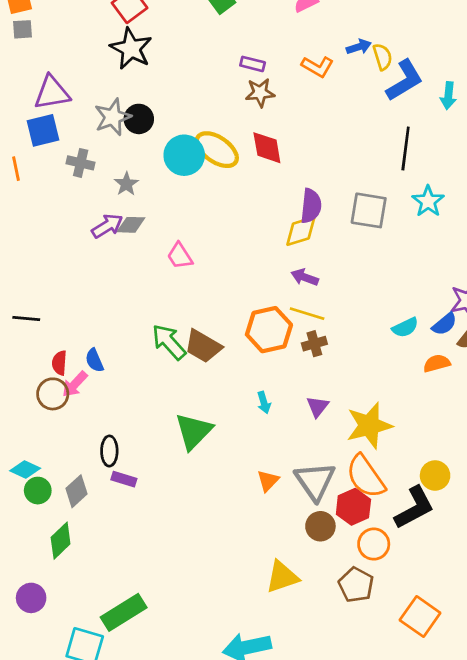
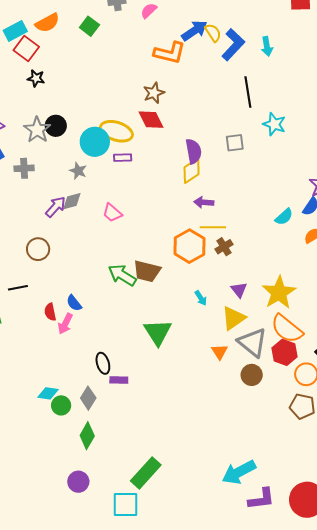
blue arrow: (359, 47) -> (194, 31), size x1.5
black star: (131, 49) -> (36, 78), size x0.6
purple rectangle: (253, 64) -> (123, 158), moved
orange L-shape: (317, 67) -> (170, 53), size x1.4
brown star: (260, 93) -> (154, 93), moved
gray star: (126, 184) -> (78, 171), moved
gray square: (369, 210) -> (235, 143), size x0.7
brown circle: (53, 394) -> (38, 249), moved
brown circle: (320, 526) -> (252, 375), moved
yellow triangle: (282, 577) -> (233, 318), moved

